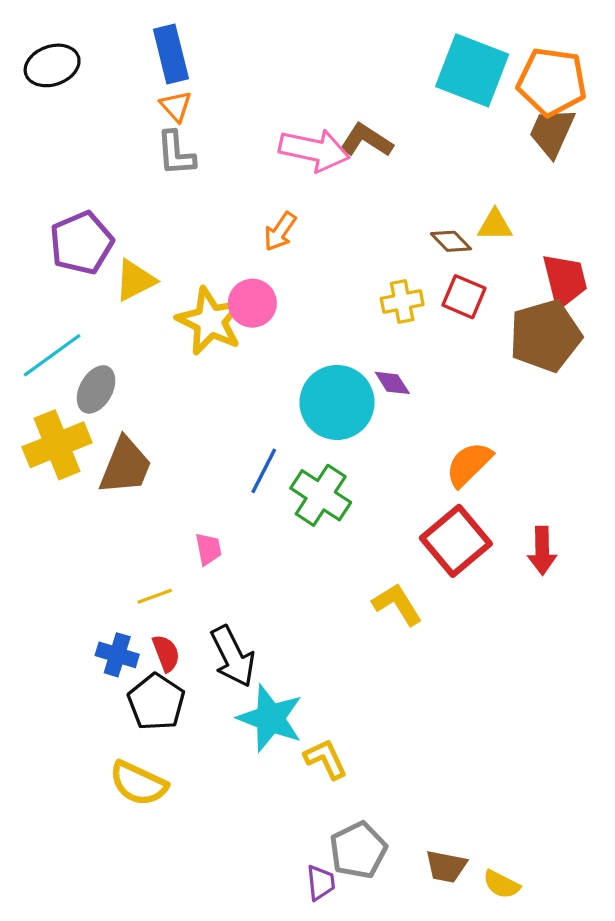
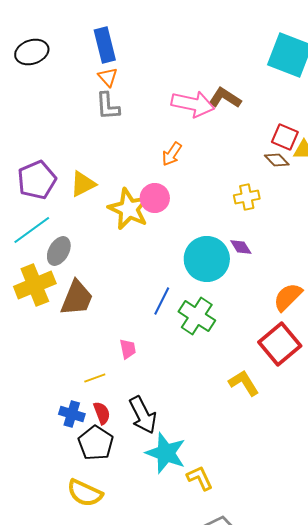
purple pentagon: (81, 243) -> (37, 180), moved
red square: (464, 297) -> (285, 137), moved

